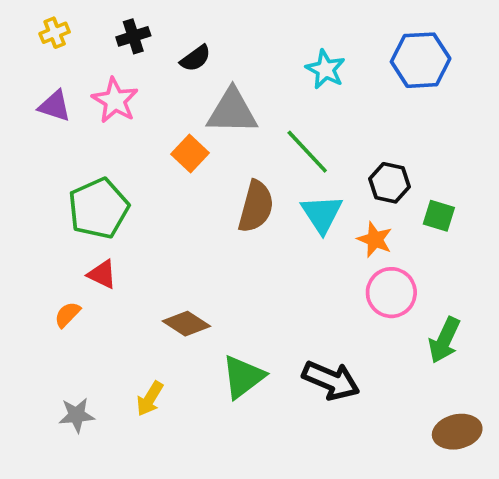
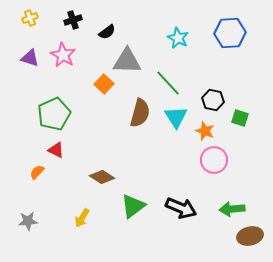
green arrow: (444, 340) -> (232, 209), moved, turned 60
gray star: (77, 415) -> (28, 221), moved

